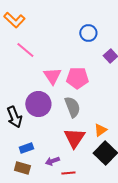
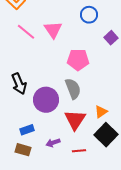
pink triangle: (52, 76) -> (53, 30), moved
purple circle: (38, 104) -> (46, 100), moved
black arrow: (14, 117) -> (19, 84), moved
red line: (68, 173) -> (79, 151), moved

